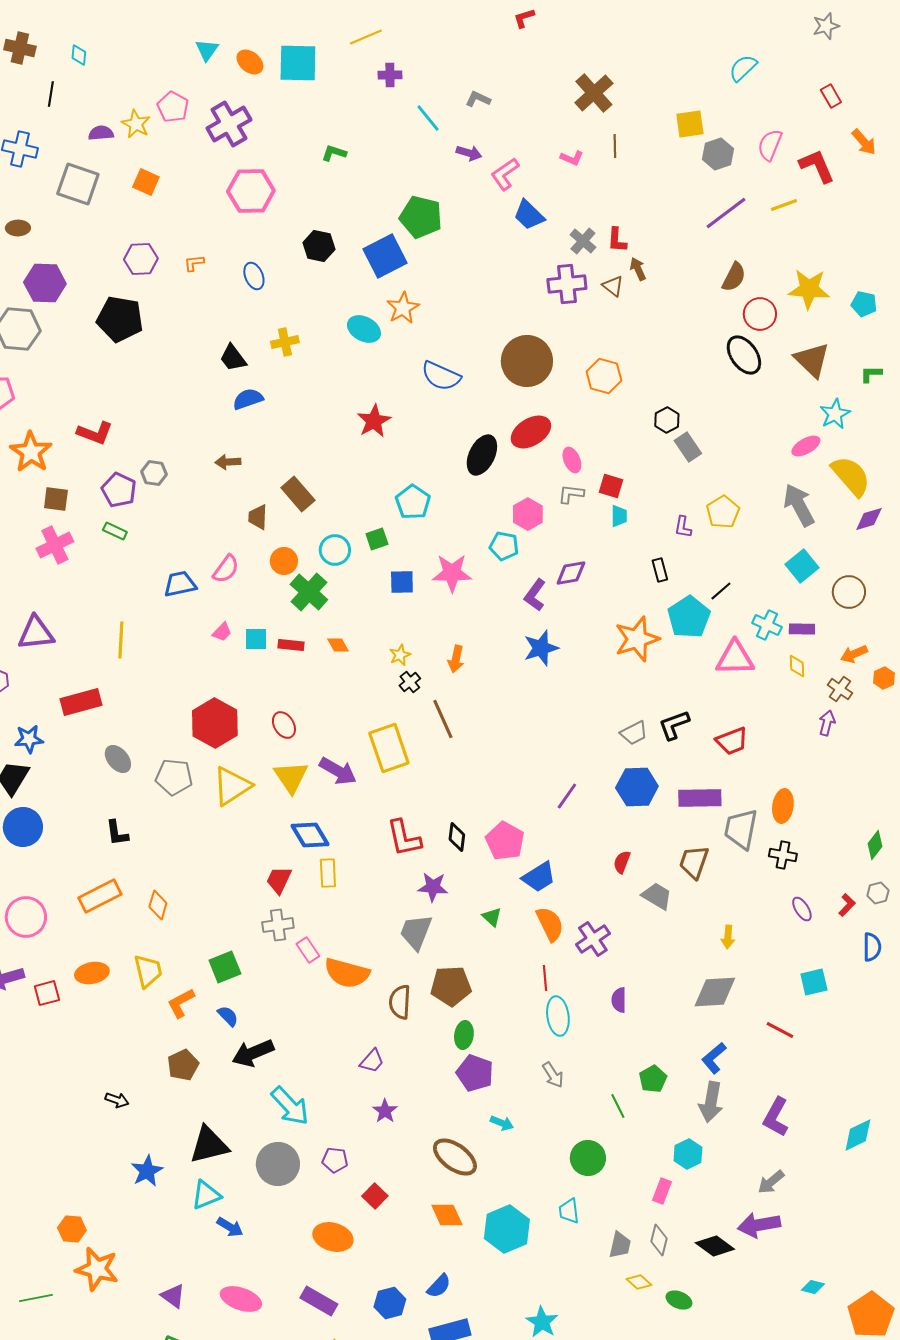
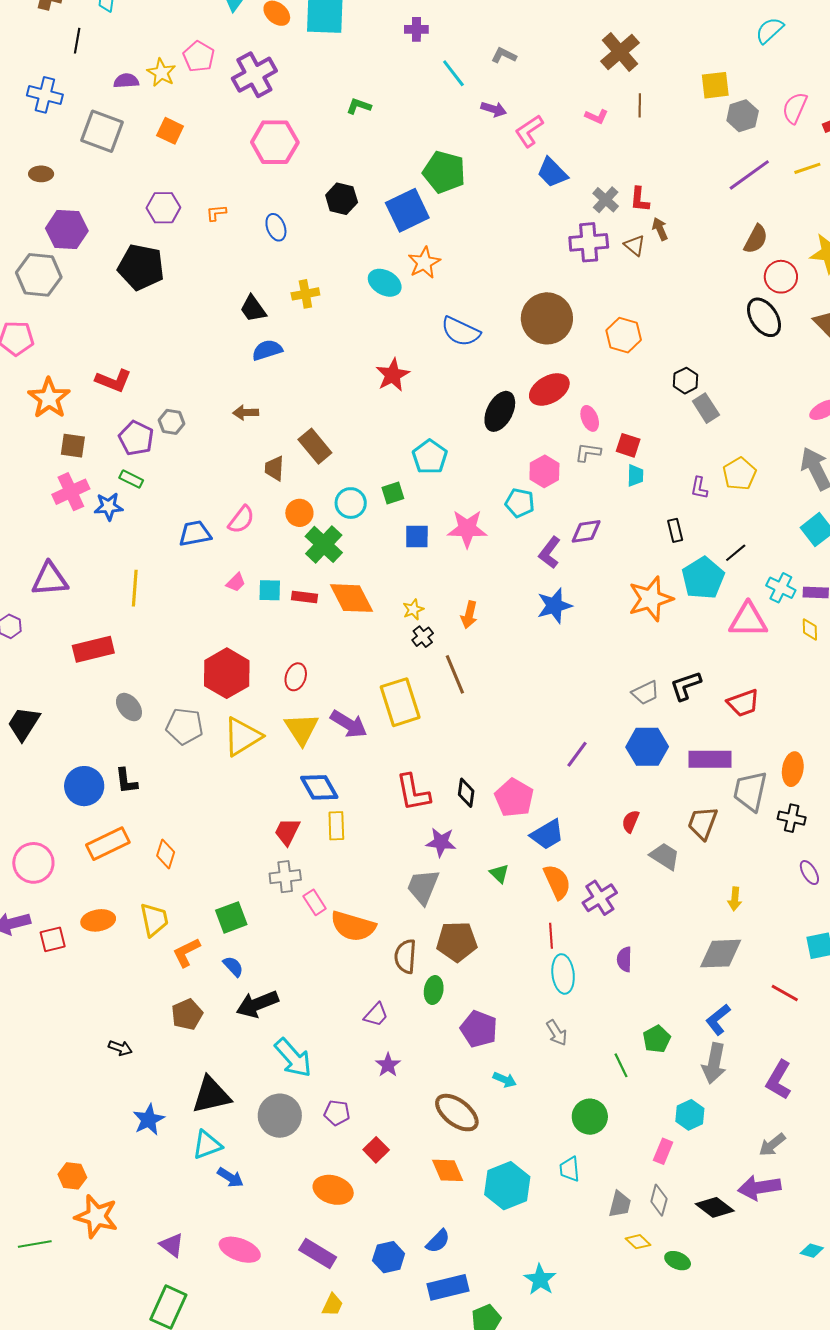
orange diamond: (338, 645) -> (352, 598), size x2.0
red ellipse: (284, 725) -> (296, 677), turned 48
blue star: (29, 739) -> (109, 507), moved
blue circle: (23, 827) -> (84, 786), moved
green ellipse: (464, 1035) -> (434, 990), moved

